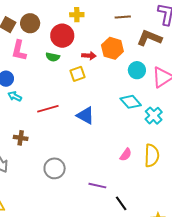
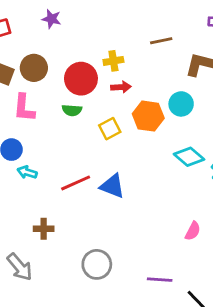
yellow cross: (77, 15) -> (113, 61), moved
orange hexagon: (112, 48) -> (148, 116), moved
red arrow: (89, 56) -> (121, 87), moved
cyan circle: (137, 70) -> (181, 104), moved
blue triangle: (85, 116) -> (112, 186), moved

